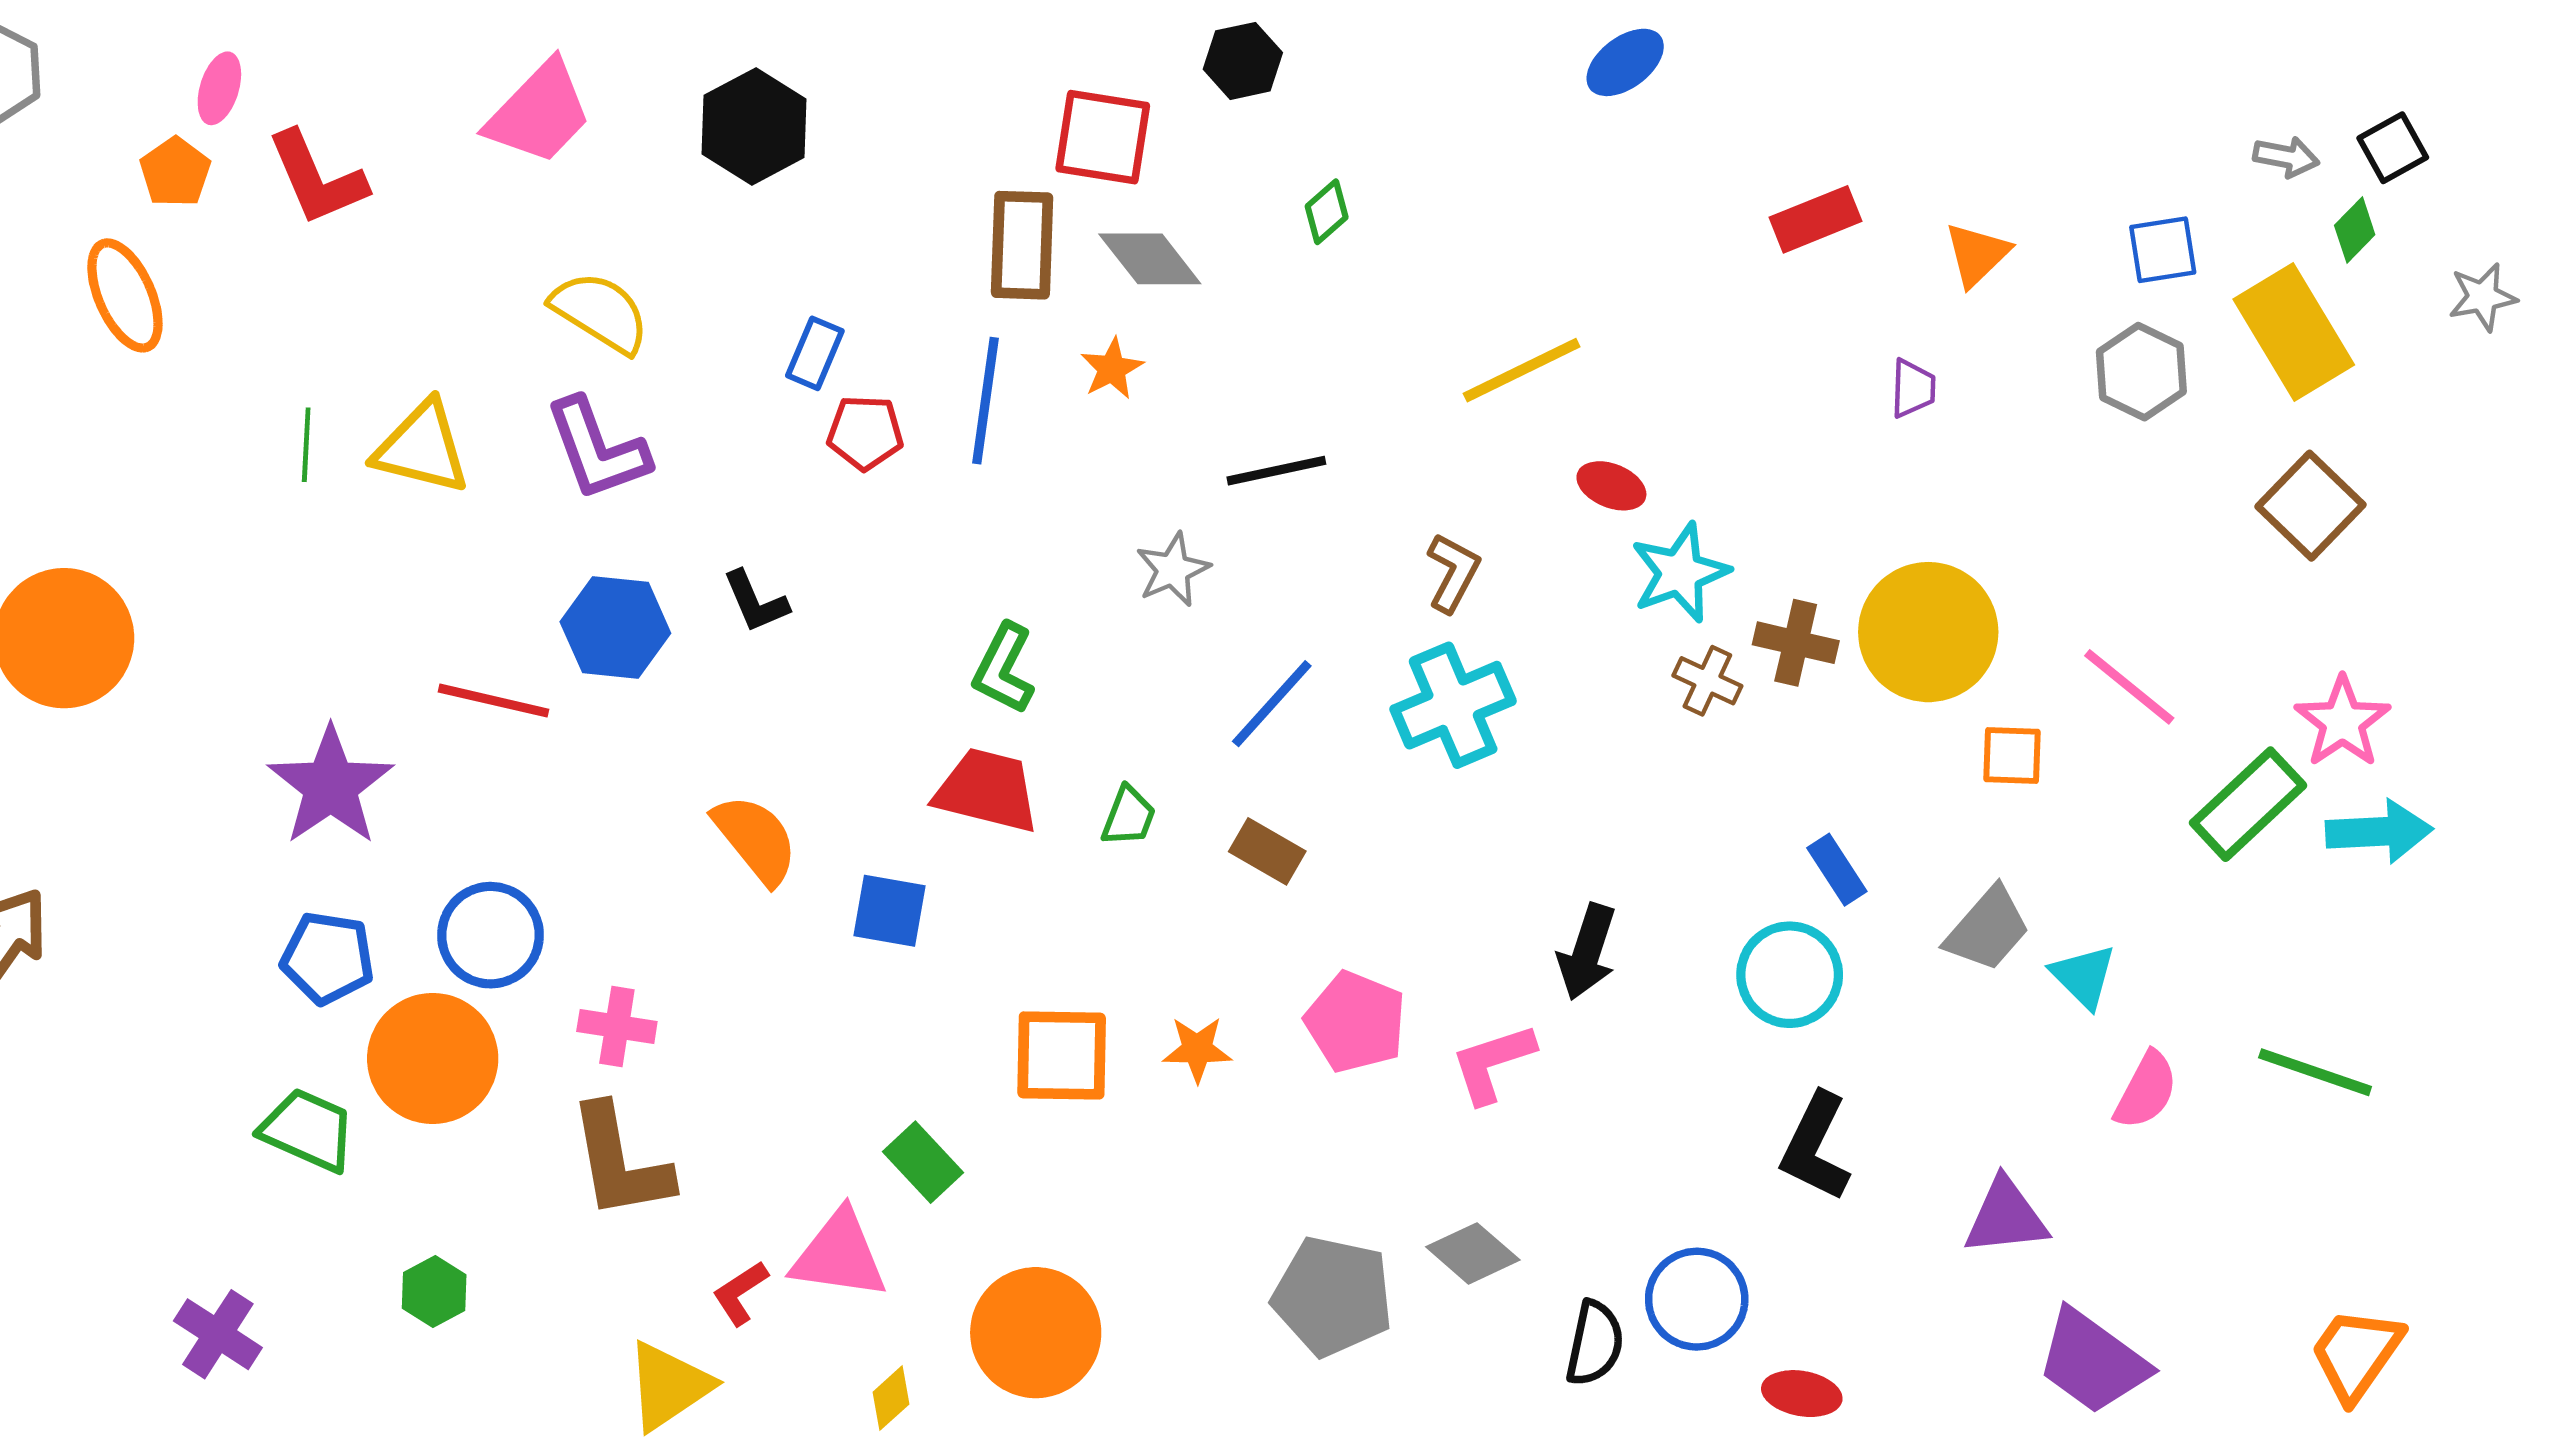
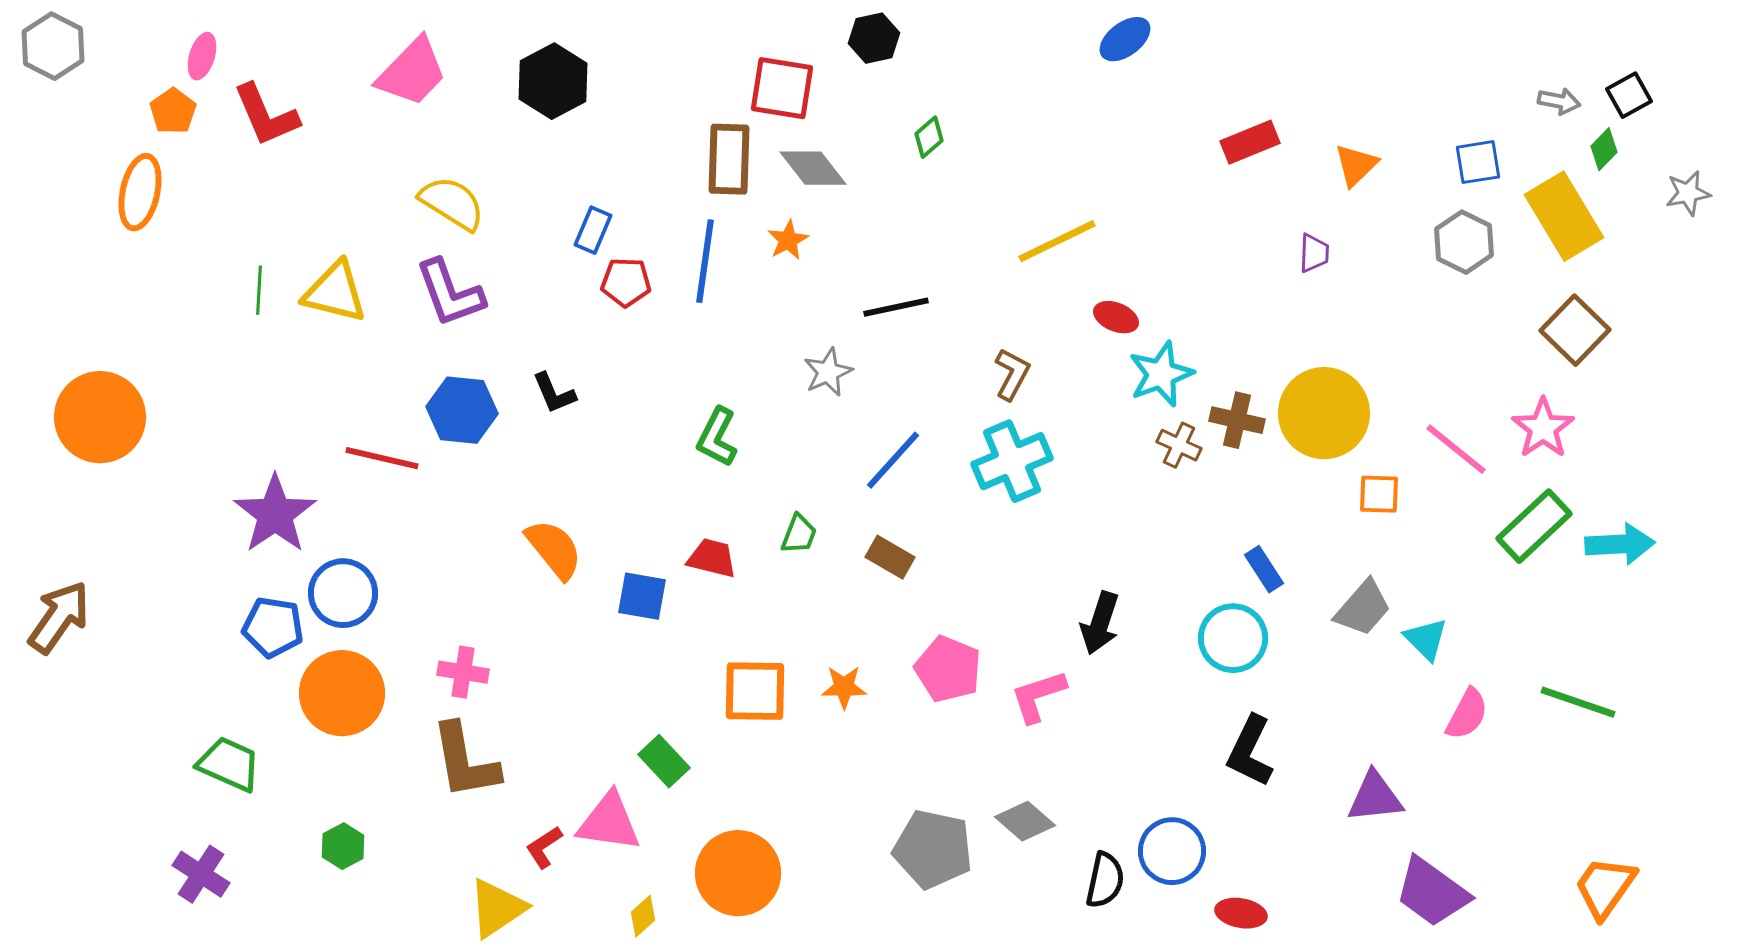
orange ellipse: (125, 295) -> (140, 192), turned 36
pink star: (2342, 722) -> (1543, 428), moved
red trapezoid: (987, 790) -> (712, 558), moved, size x0.7
blue circle: (491, 935) -> (343, 593), moved
green trapezoid: (308, 1130) -> (229, 764), moved

